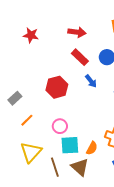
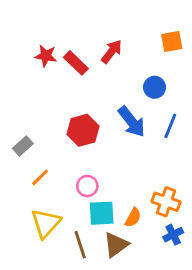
red arrow: (77, 32) -> (112, 52), turned -60
red rectangle: (80, 57) -> (76, 63), moved
blue arrow: (91, 81) -> (132, 122), size x1.6
brown triangle: (80, 167) -> (116, 245), turned 42

